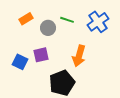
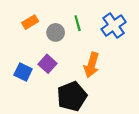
green line: (67, 20) -> (78, 23), turned 56
purple square: (41, 55) -> (47, 64), turned -35

